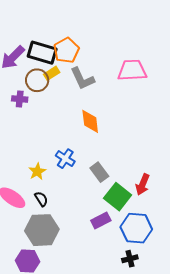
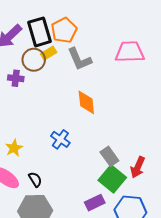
black rectangle: (42, 53) -> (40, 32), turned 56
yellow star: (37, 172) -> (14, 148), moved
gray rectangle: (99, 172) -> (109, 156), moved

